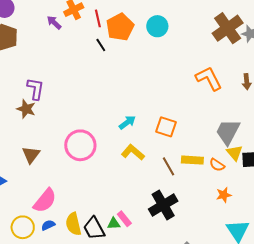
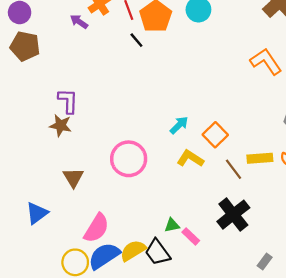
orange square: (166, 127) -> (215, 135), moved, turned 35
yellow semicircle: (73, 224) -> (133, 251), turned 80
green triangle: (114, 224) -> (172, 225), moved
blue semicircle: (48, 225) -> (104, 256), size x2.0

